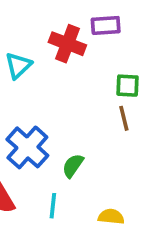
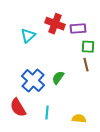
purple rectangle: (106, 25) -> (78, 29), moved
green semicircle: (73, 166) -> (58, 78), moved

